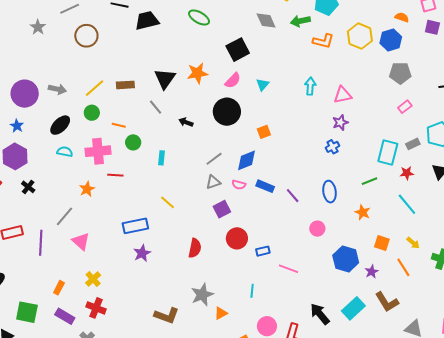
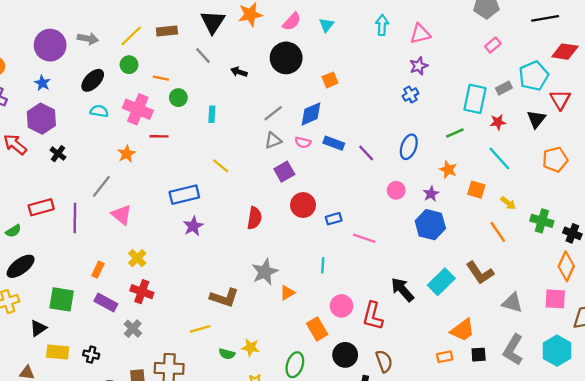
pink cross: (98, 151) -> (138, 109), turned 30
blue ellipse: (330, 192) -> (409, 147), turned 30
orange square: (382, 243) -> (476, 190), moved
purple star: (372, 272) -> (431, 194), moved

